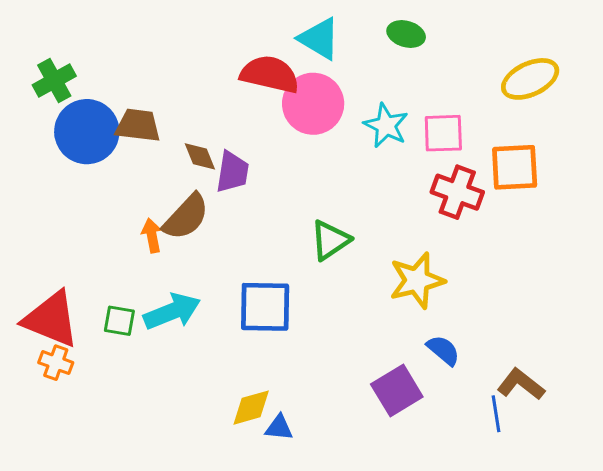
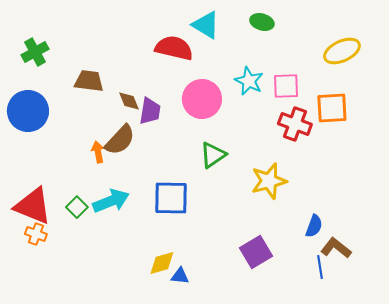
pink circle: (313, 104) -> (202, 99), moved
blue circle: (87, 132) -> (28, 111), moved
green square: (119, 321) -> (77, 207), turned 35
blue semicircle: (443, 350) -> (314, 226), moved, turned 70

